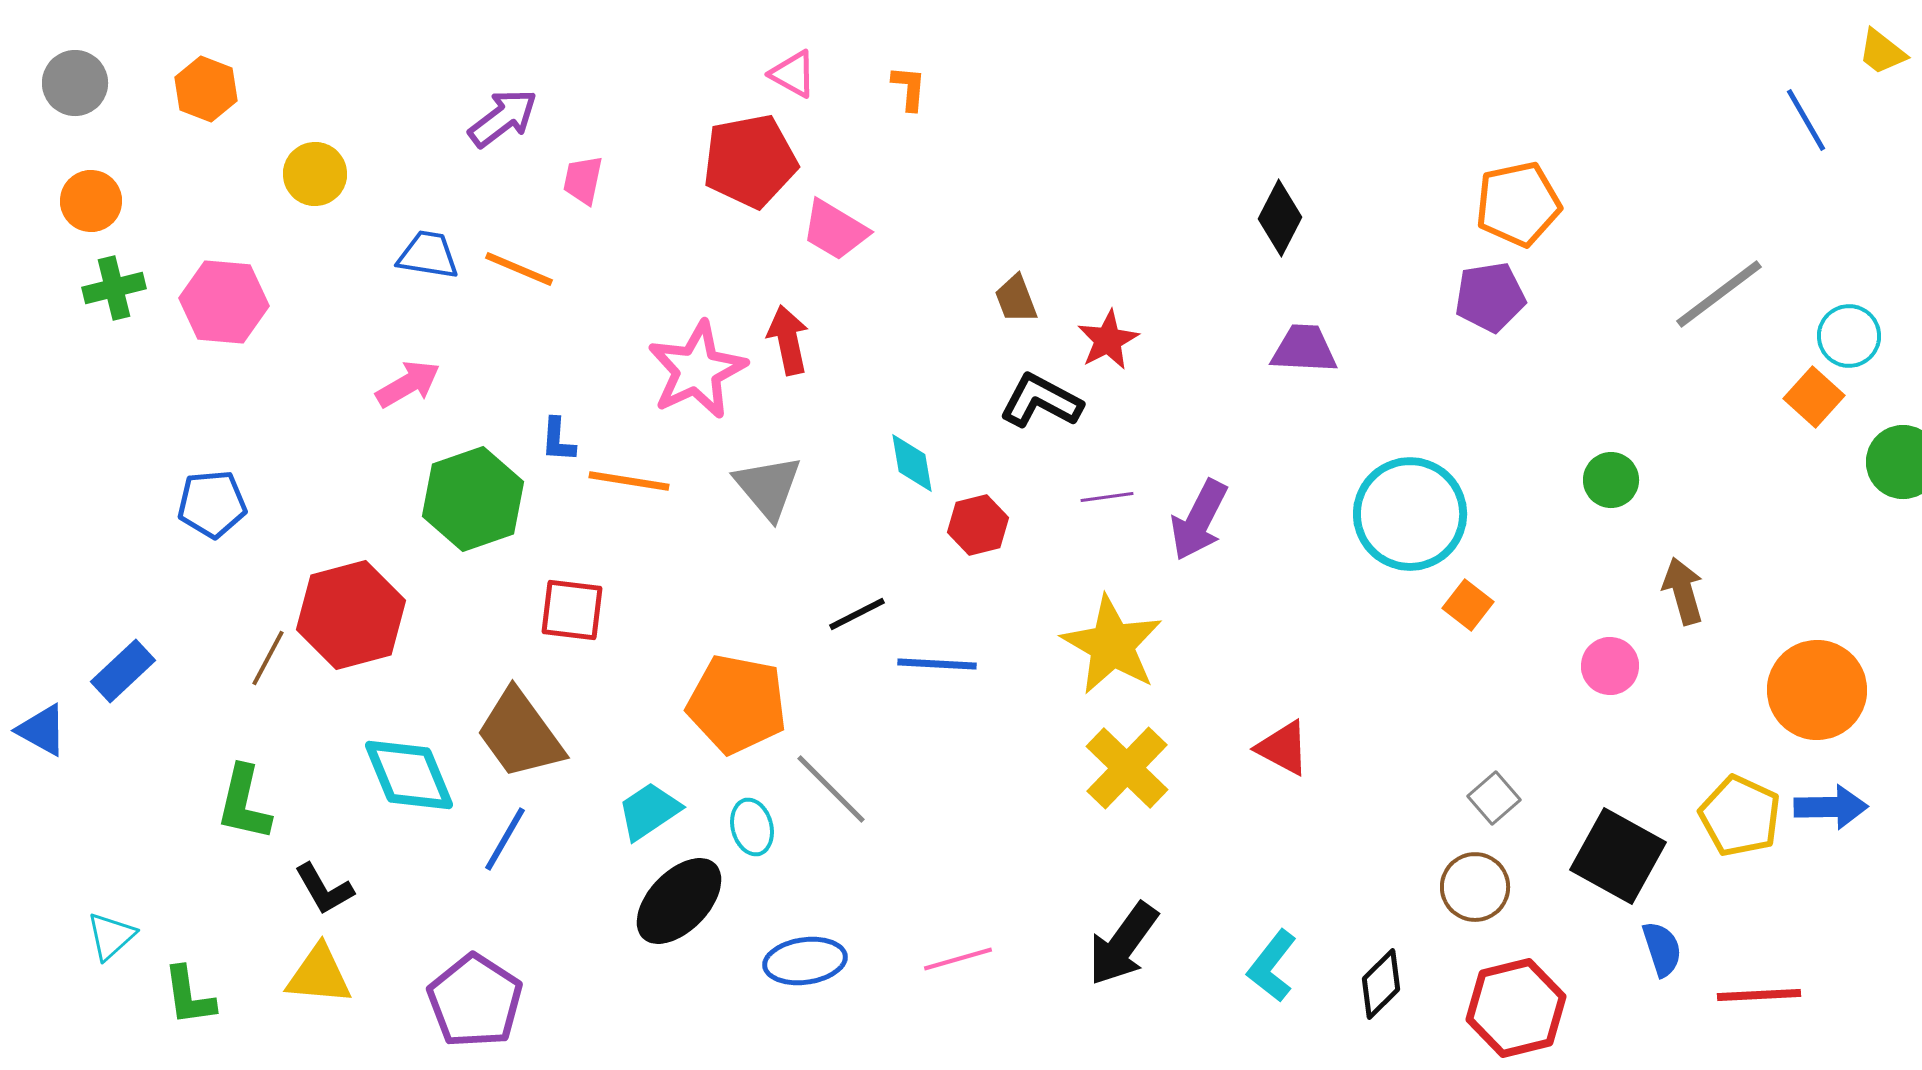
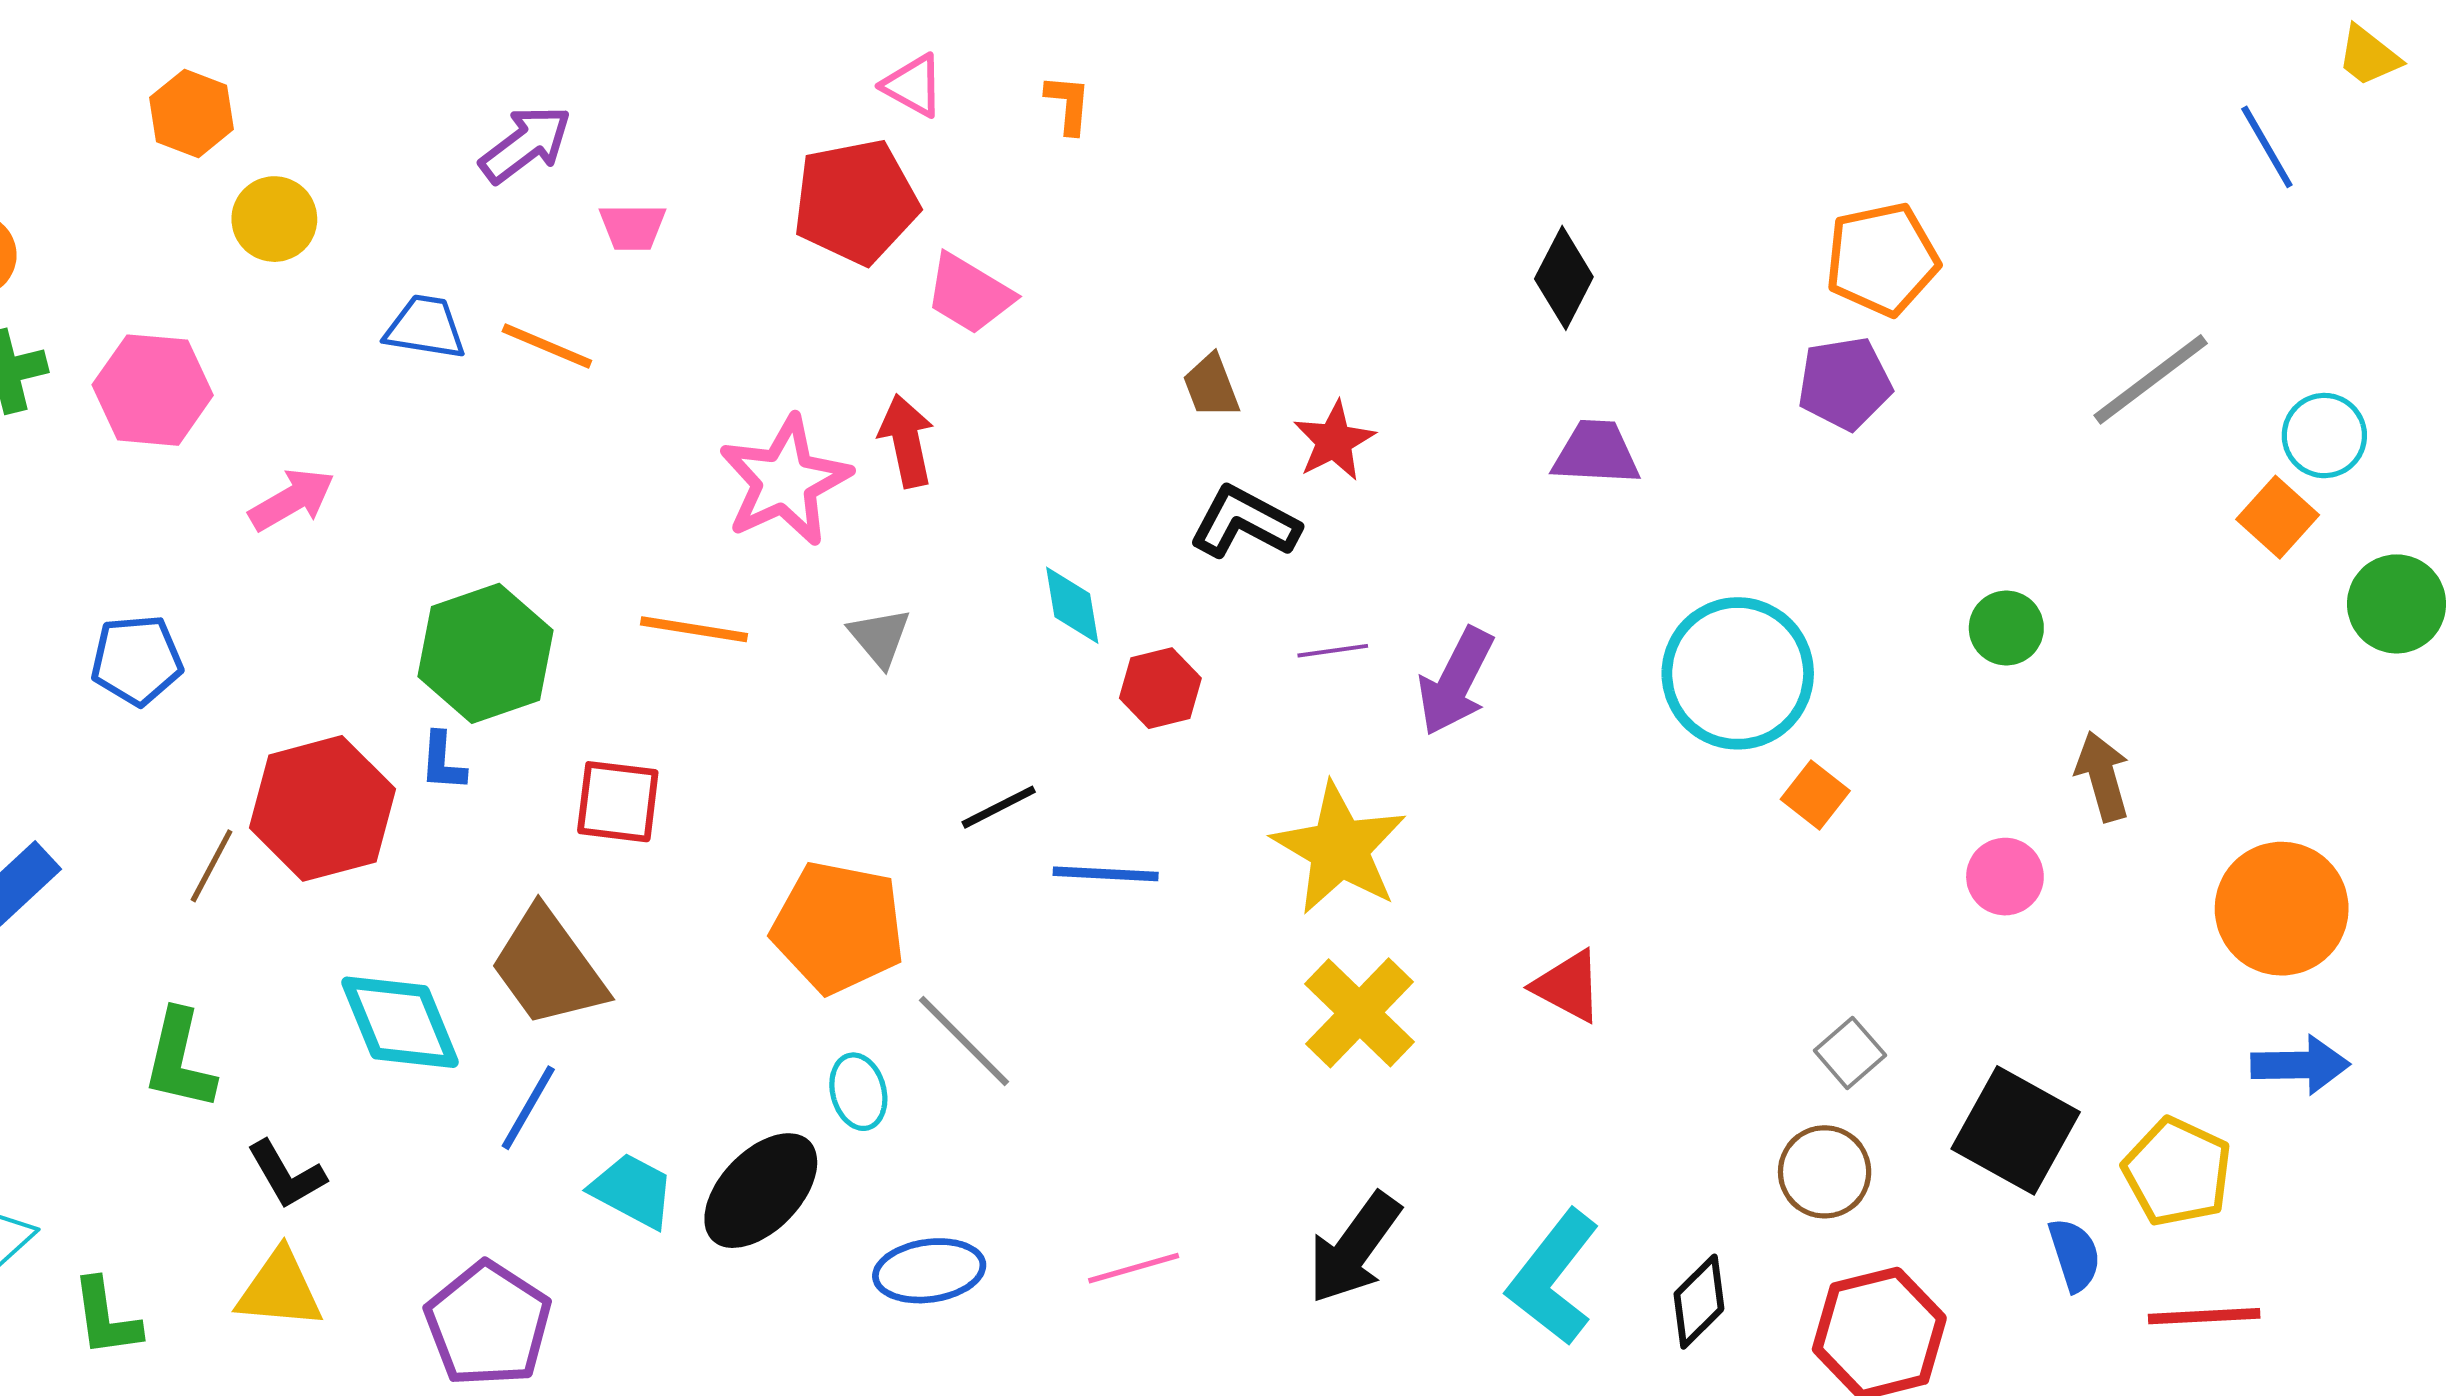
orange hexagon: (206, 89) -> (191, 113), moved
pink trapezoid: (583, 180) -> (633, 227), turned -102
pink arrow: (408, 384) -> (292, 500), moved
blue L-shape: (558, 440) -> (443, 762), moved
gray triangle: (768, 487) -> (880, 637), size x0.7
cyan trapezoid: (649, 811) -> (633, 1191), moved, turned 62
yellow pentagon: (1740, 816) -> (2177, 1172), moved
cyan L-shape: (1272, 966) -> (1553, 1277), size x1.4

